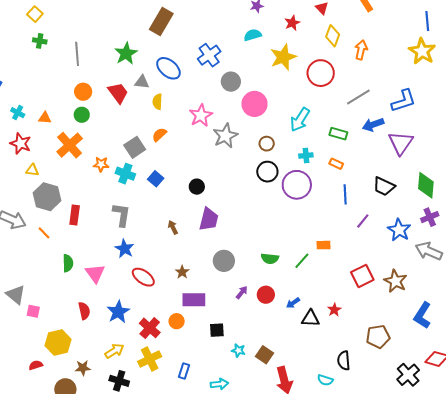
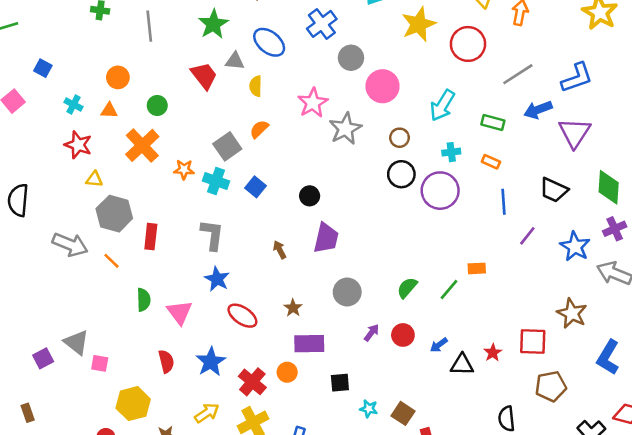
orange circle: (83, 92) -> (118, 77), moved
green semicircle: (270, 259) -> (407, 288), turned 126
red square: (362, 276) -> (533, 341), moved, turned 30

